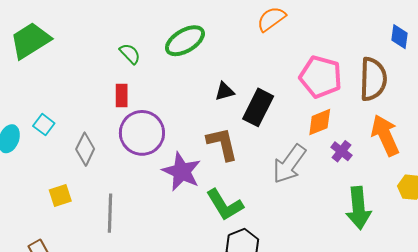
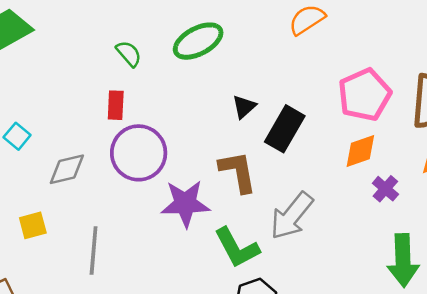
pink pentagon: (321, 77) -> (365, 95), turned 30
black triangle: (225, 91) -> (244, 107), turned -30
gray diamond: (85, 149) -> (67, 169), turned 48
gray arrow: (289, 164) -> (292, 216), moved
purple star: (182, 172) -> (185, 204), turned -30

